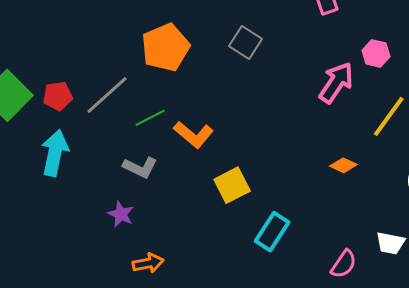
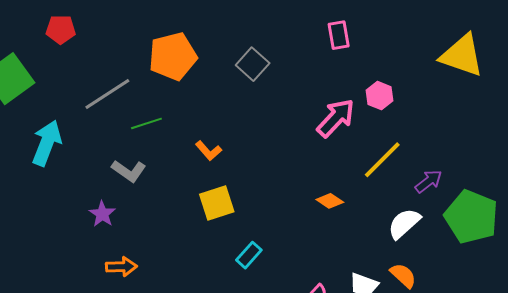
red pentagon: (58, 96) -> (61, 29), moved
orange L-shape: (194, 135) -> (209, 151), moved, size x0.7
cyan rectangle: (272, 232) -> (249, 255), size x0.7

